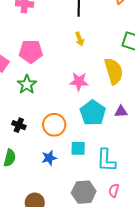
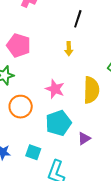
purple triangle: (121, 112) -> (84, 138), moved, turned -48
orange circle: (54, 125) -> (21, 107), moved

